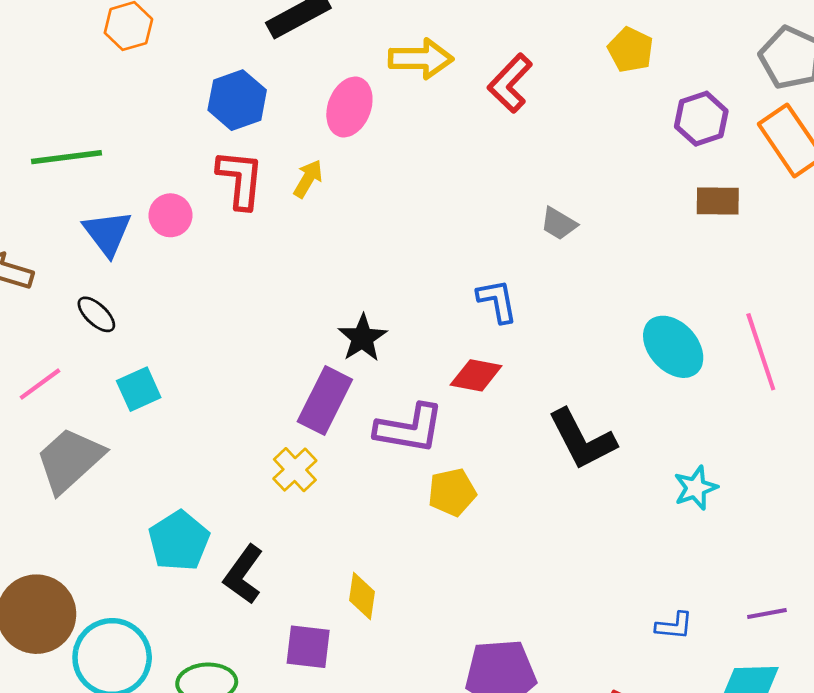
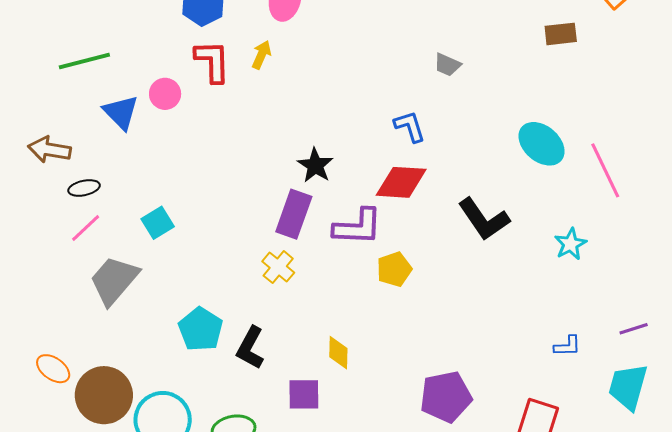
black ellipse: (96, 314) -> (84, 188), moved, turned -48
pink line: (761, 352) -> (605, 170), moved
red diamond: (476, 375) -> (401, 182), size x1.4

